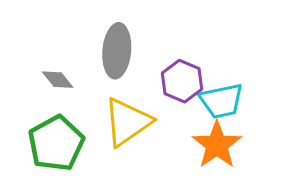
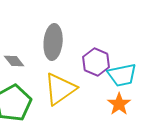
orange star: (217, 145) -> (119, 104), size x0.7

